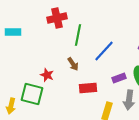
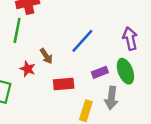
green line: (78, 35) -> (17, 30), moved
red star: (47, 75) -> (28, 69), moved

